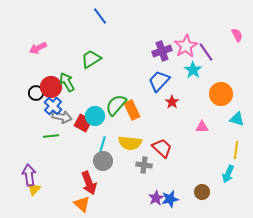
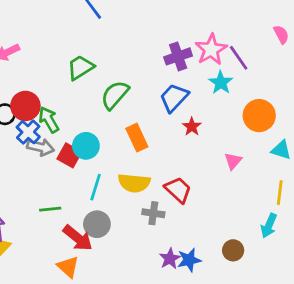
green arrow: (67, 82) -> (49, 120), moved
green semicircle: (116, 105) -> (115, 95), moved
pink triangle: (202, 127) -> (233, 161), turned -48
green line: (51, 136) -> (50, 209), moved
gray circle: (103, 161) -> (97, 224), moved
red arrow: (89, 183) -> (78, 238), turned -30

